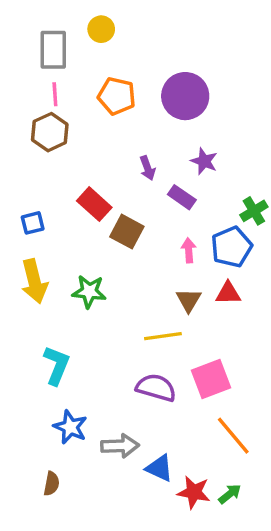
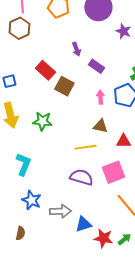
purple star: (204, 161) -> (123, 31), moved
red triangle: (228, 293) -> (123, 141), moved
brown triangle: (189, 300) -> (100, 126), turned -49
blue triangle: (159, 468) -> (83, 224), turned -42

